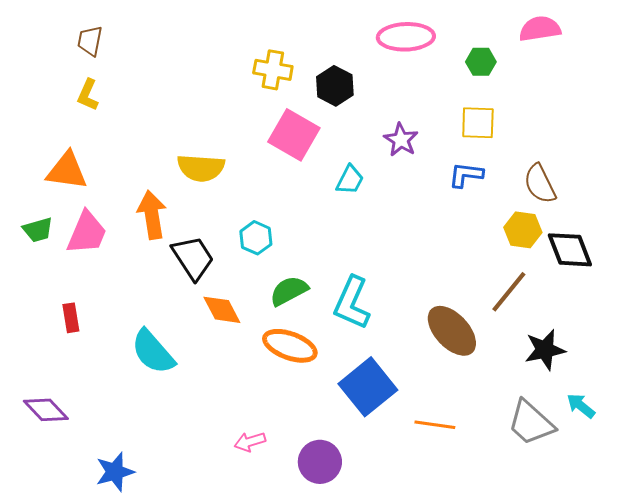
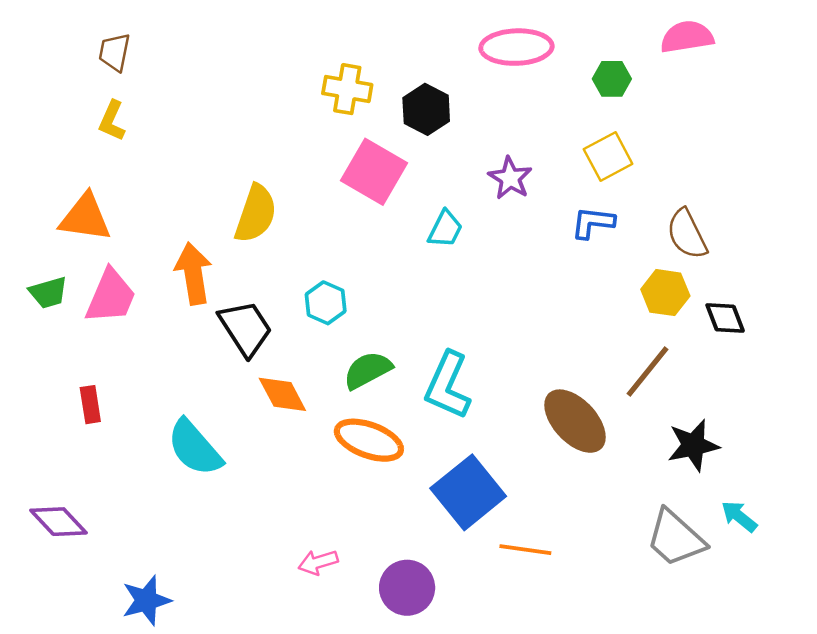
yellow square: (478, 123) -> (608, 156), turned -30
yellow semicircle: (201, 168) -> (256, 214), turned -75
black diamond: (570, 250) -> (725, 318), size x0.7
orange line: (435, 425) -> (525, 550), moved

